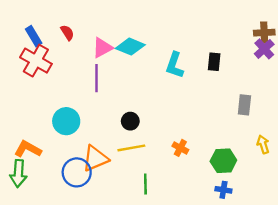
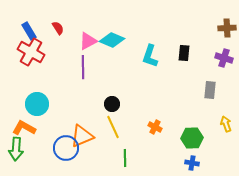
purple cross: (264, 49) -> (224, 58), moved, turned -30
cyan circle: (66, 121) -> (37, 104), moved
yellow line: (131, 148) -> (113, 127), turned 75

